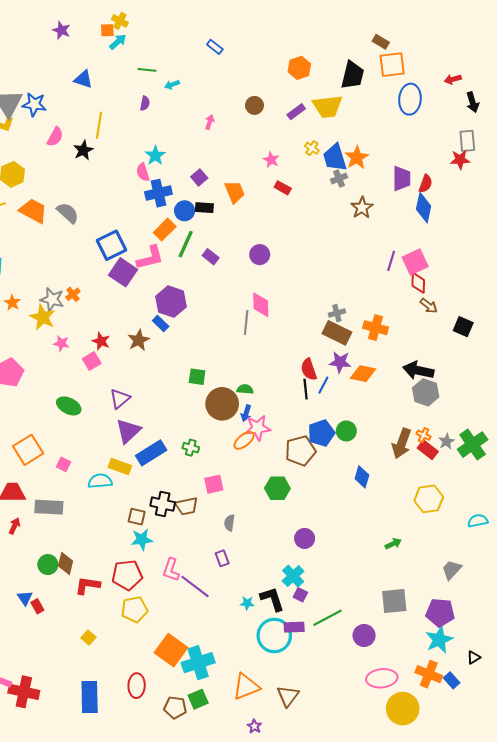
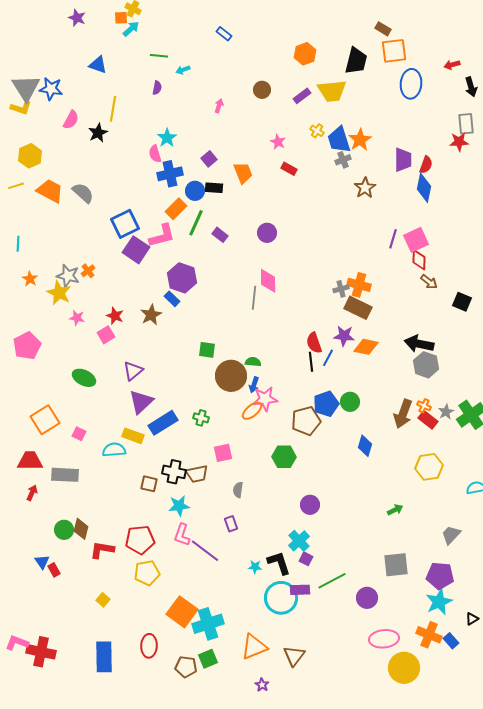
orange cross: (376, 328) -> (359, 285), moved
brown rectangle: (337, 333) -> (358, 308), moved
cyan star: (142, 539) -> (179, 506), moved

